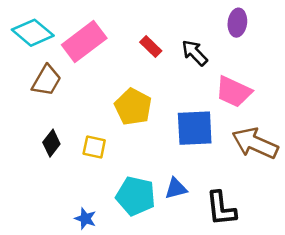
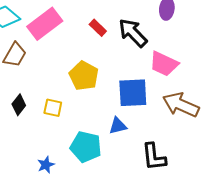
black arrow: (195, 53) -> (133, 33), size x1.4
blue triangle: (176, 188) -> (118, 126), moved
blue star: (85, 219) -> (46, 165), turned 30

